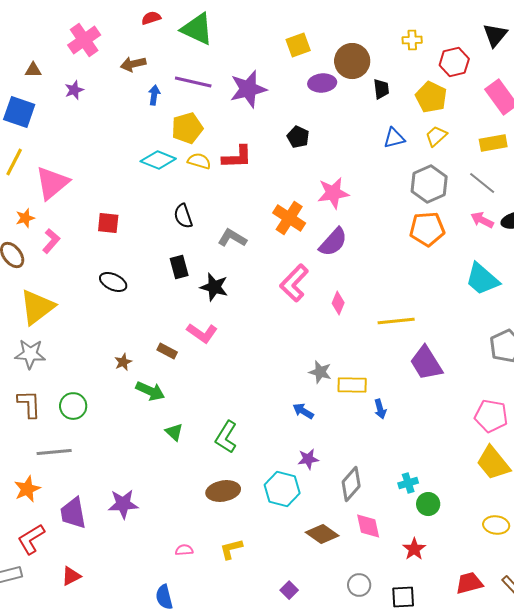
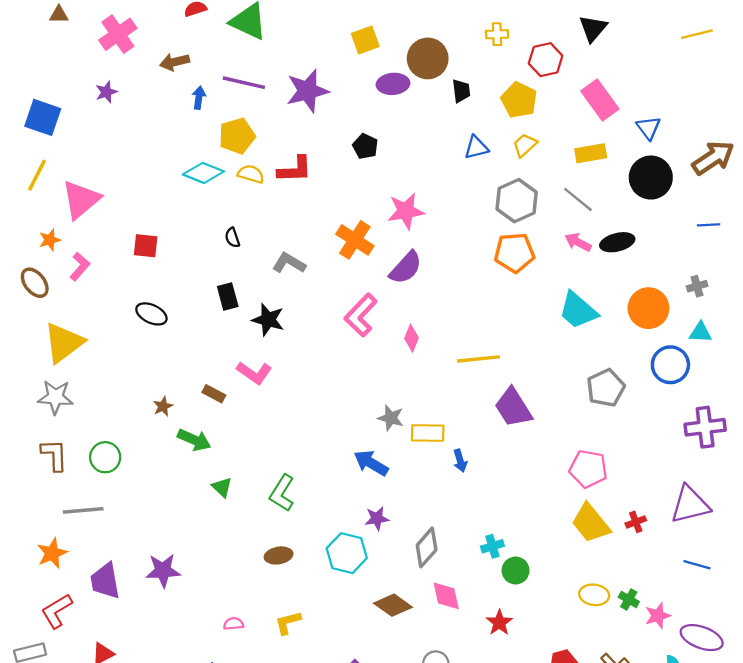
brown triangle: (33, 70) -> (59, 15), moved
black semicircle: (183, 216) -> (232, 238), size x0.7
blue arrow: (303, 411) -> (371, 463), size x1.4
brown ellipse: (223, 491) -> (279, 555), size x0.7

